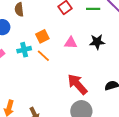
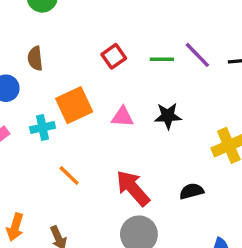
orange square: (42, 36) -> (74, 105), size x1.5
orange line: (43, 56) -> (69, 175), moved

